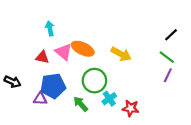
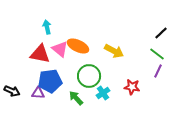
red triangle: (42, 57) -> (40, 54), size x1.5
black arrow: (13, 82) -> (12, 91), moved
red star: (131, 108) -> (132, 87), moved

